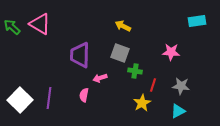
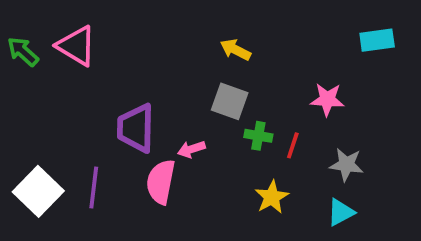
purple trapezoid: (80, 55) -> (136, 128), moved
red line: (153, 85) -> (293, 145), moved
pink semicircle: (84, 95) -> (161, 182), size x1.6

